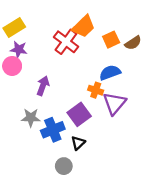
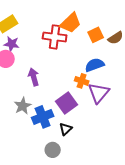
red cross: (66, 42) -> (55, 37), turned -30
purple arrow: (43, 86) -> (34, 77), turned -36
gray star: (31, 118) -> (23, 106), turned -30

